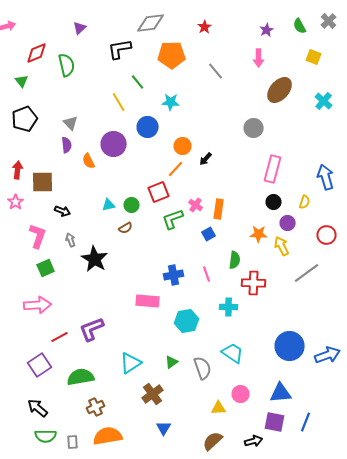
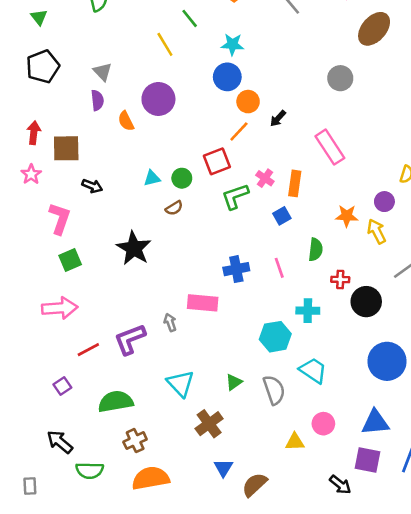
blue circle: (148, 127) -> (227, 77), moved
pink rectangle: (273, 169) -> (330, 147), moved, turned -48
black circle: (274, 202) -> (366, 302), moved, size x1.5
gray arrow: (71, 240) -> (170, 322), moved
red cross: (254, 283) -> (340, 279), size x0.6
cyan hexagon: (187, 321) -> (275, 337), moved
cyan triangle: (131, 363) -> (181, 383), turned -40
purple square: (40, 365) -> (62, 386), size x0.6
green semicircle: (46, 436) -> (90, 470), moved
brown semicircle: (213, 441) -> (255, 485), moved
black arrow: (254, 441) -> (340, 485), turned 54
gray rectangle: (73, 442) -> (30, 486), moved

